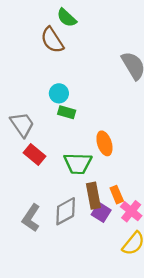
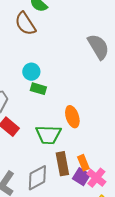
purple square: (101, 212) -> (81, 177), moved

